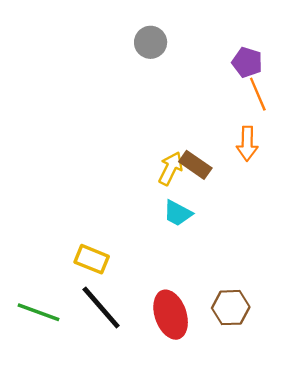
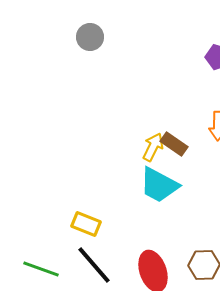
gray circle: (151, 42) -> (90, 37), moved
cyan trapezoid: (178, 213) -> (159, 185), size x1.6

